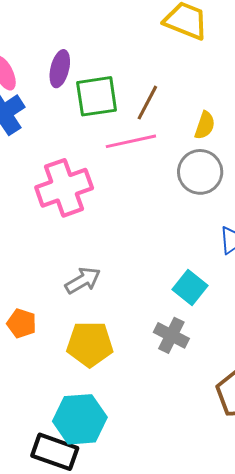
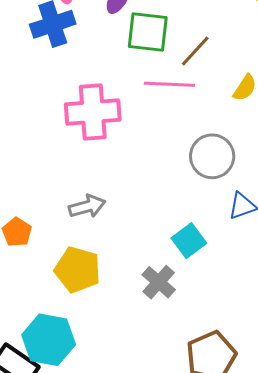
gray circle: (200, 172) -> (212, 156), moved

